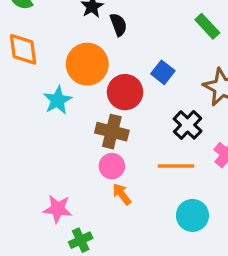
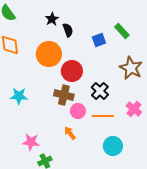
blue square: (163, 72) -> (99, 40), moved, turned 32
cyan star: (58, 100) -> (19, 96), moved, turned 30
black cross: (188, 125) -> (100, 91), moved
pink circle: (112, 166) -> (78, 111), moved

